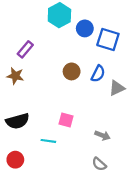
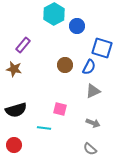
blue square: (108, 39) -> (102, 48), moved
gray triangle: (117, 88) -> (93, 91), moved

